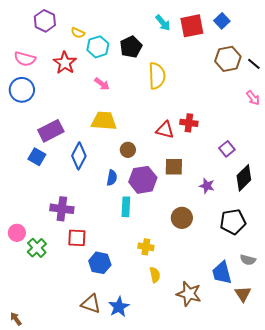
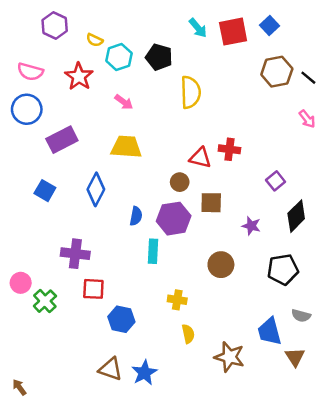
black pentagon: (131, 47) -> (159, 57), turned -30
purple rectangle: (51, 131) -> (62, 140), moved
brown circle: (128, 150) -> (180, 182), moved

